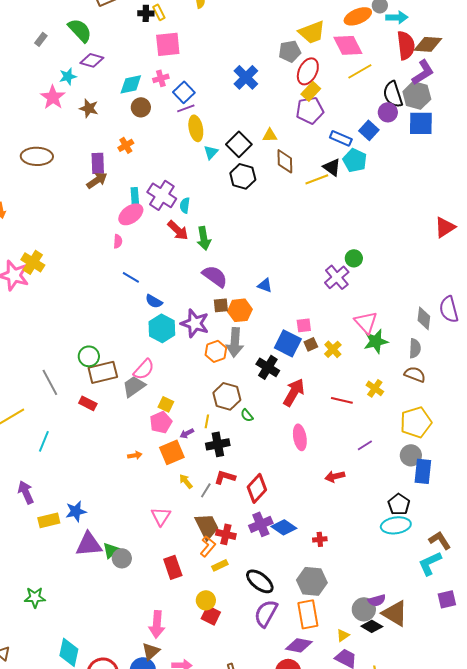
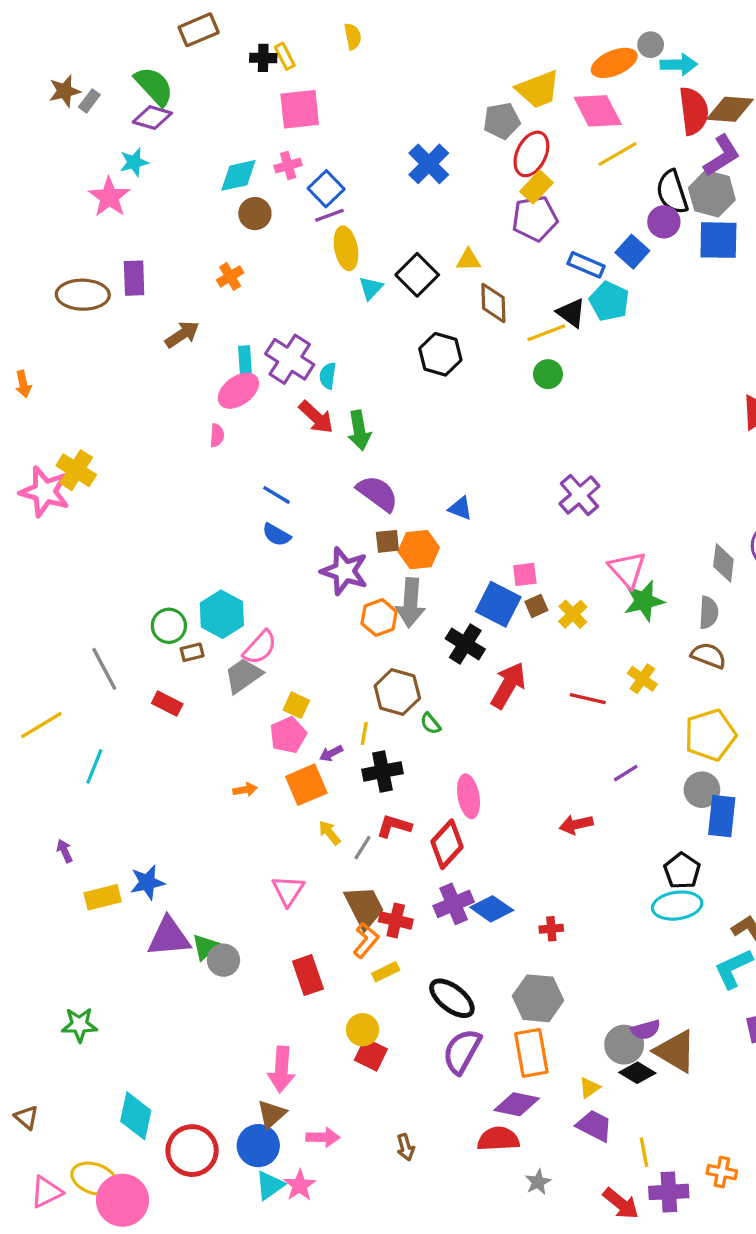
purple diamond: (92, 60) -> (152, 118), moved
brown star: (89, 108) -> (65, 91), moved, turned -30
purple rectangle: (98, 163) -> (134, 278), moved
black hexagon: (243, 176) -> (440, 354), moved
green circle: (354, 258) -> (548, 374), moved
blue line: (131, 277) -> (276, 495), moved
cyan hexagon: (162, 328) -> (222, 614), moved
brown rectangle: (103, 372) -> (192, 652), size x0.5
pink ellipse: (300, 437) -> (469, 796), moved
purple arrow: (26, 492) -> (65, 851), size x0.6

